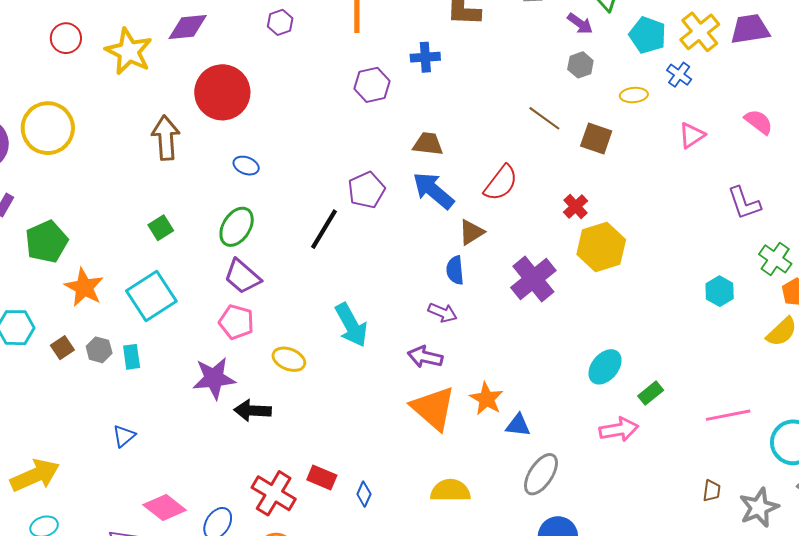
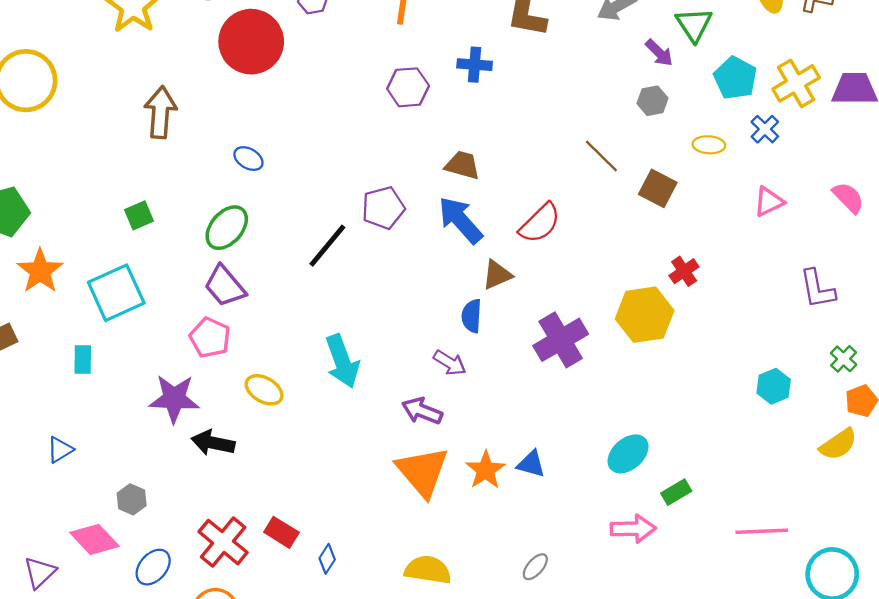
red circle: (222, 92) -> (251, 42), moved
red cross: (576, 207) -> (684, 271), moved
green cross: (775, 259) -> (844, 359), size x0.7
gray hexagon: (99, 350) -> (132, 499), moved
blue triangle: (518, 425) -> (531, 464), moved
gray ellipse: (541, 474) -> (535, 567), size x0.6

